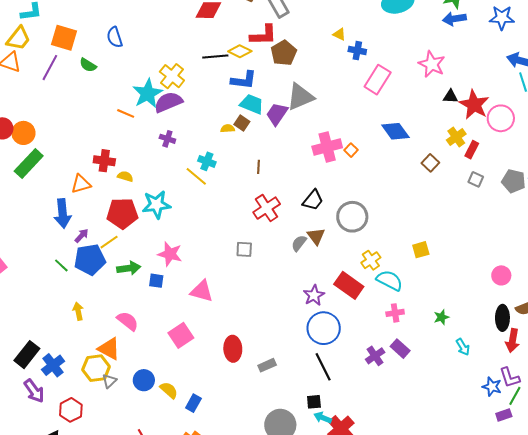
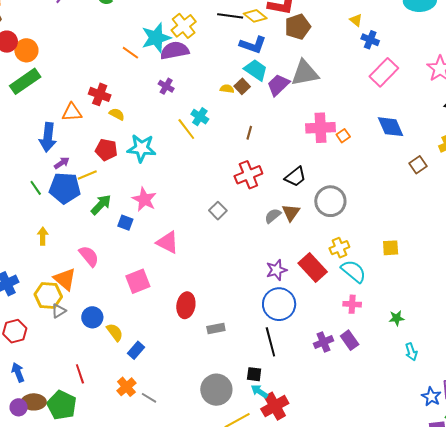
red pentagon: (122, 213) -> (106, 150), size x0.7
gray square: (244, 249) -> (218, 211), turned 30
green arrow: (129, 268) -> (101, 205), turned -50

